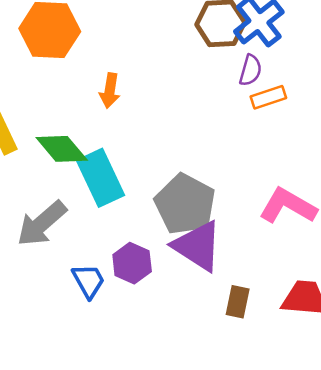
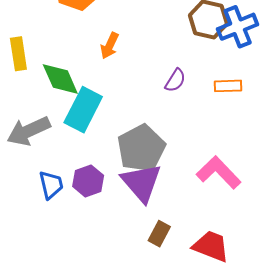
purple semicircle: (250, 70) -> (175, 80), moved
cyan rectangle: (101, 178) -> (83, 110), turned 36

